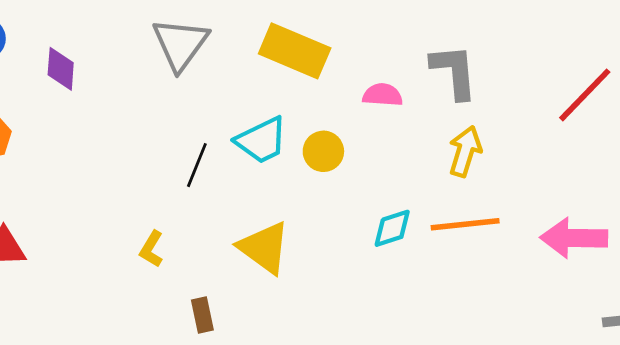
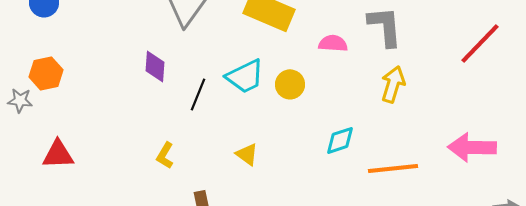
purple diamond: (61, 69) -> (155, 66), moved
orange line: (465, 224) -> (393, 168), moved
yellow triangle: (264, 248) -> (247, 154), size x0.6

